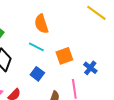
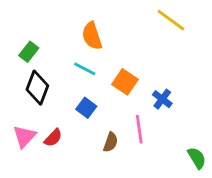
orange square: (64, 56) -> (125, 82), turned -36

